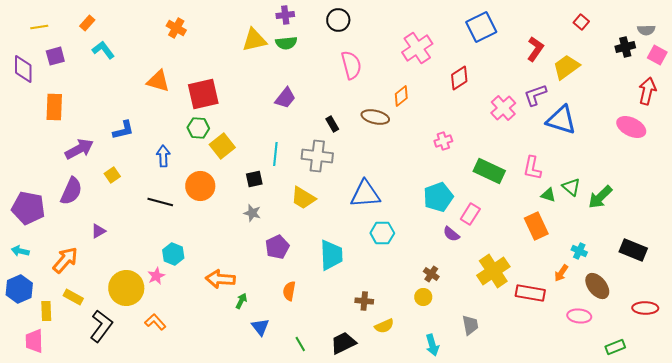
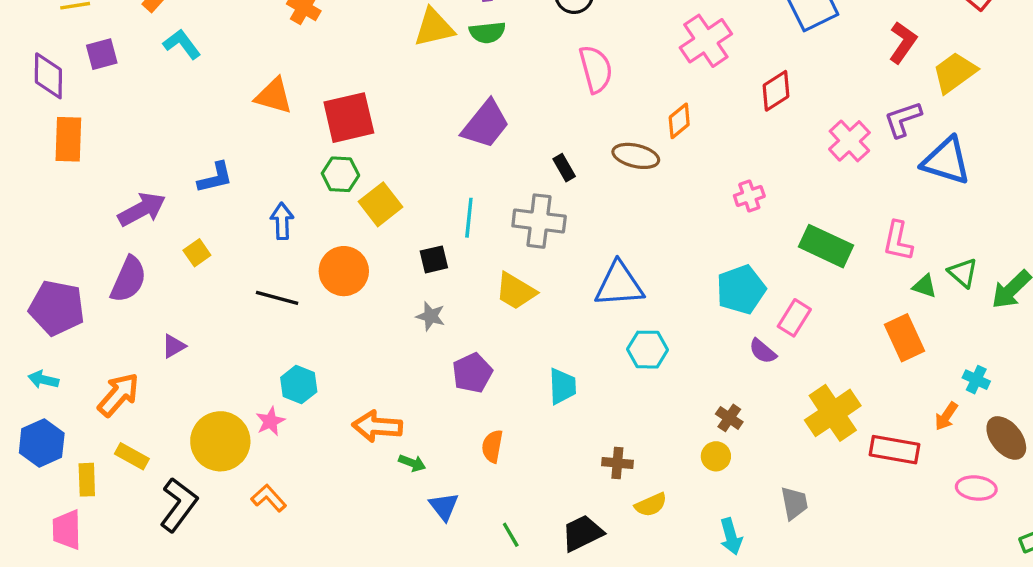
purple trapezoid: (285, 98) -> (486, 124), size x1.4
orange rectangle: (54, 107) -> (68, 139), moved
cyan trapezoid: (331, 255) -> (562, 386), size x0.7
green arrow: (241, 301) -> (412, 463), turned 84

